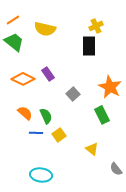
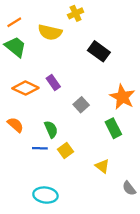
yellow cross: (96, 26) -> (76, 13), moved
black rectangle: (89, 46) -> (99, 51), turned -54
orange semicircle: (25, 113) -> (15, 125), moved

